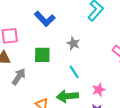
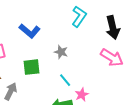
pink star: (99, 90) -> (82, 95), moved

